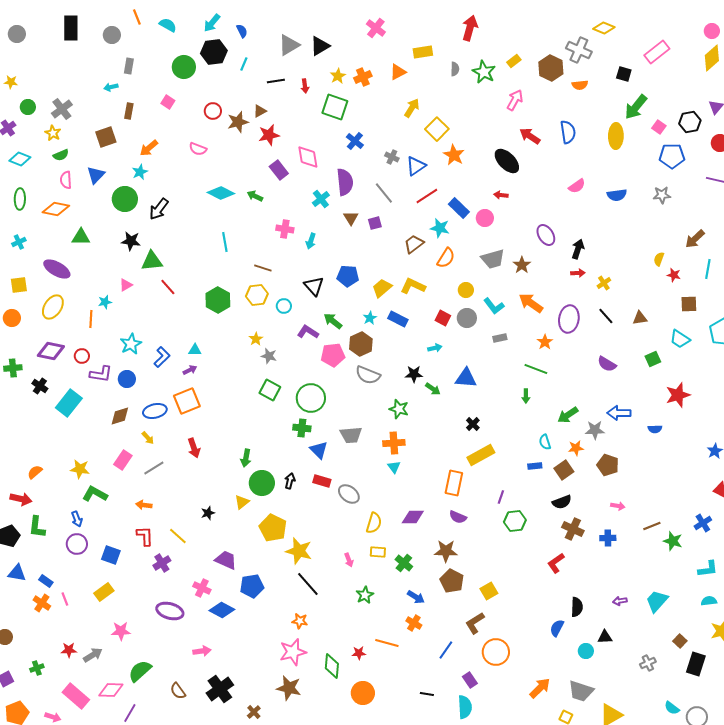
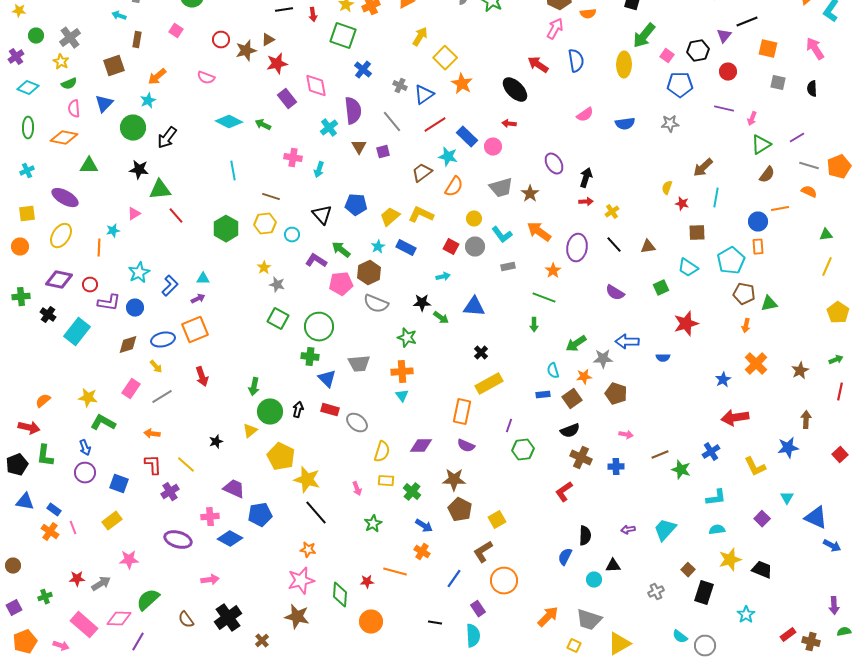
cyan arrow: (111, 87) -> (119, 16), turned 32
pink arrow: (515, 100) -> (555, 29), moved
pink cross: (202, 588) -> (210, 517), turned -30

